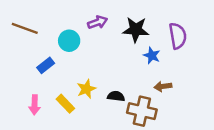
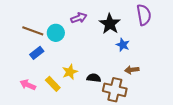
brown line: (25, 28) -> (33, 31), moved
black star: (136, 30) -> (110, 24), turned 30
purple semicircle: (178, 36) -> (144, 15), moved
pink arrow: (35, 105) -> (28, 85), turned 112

